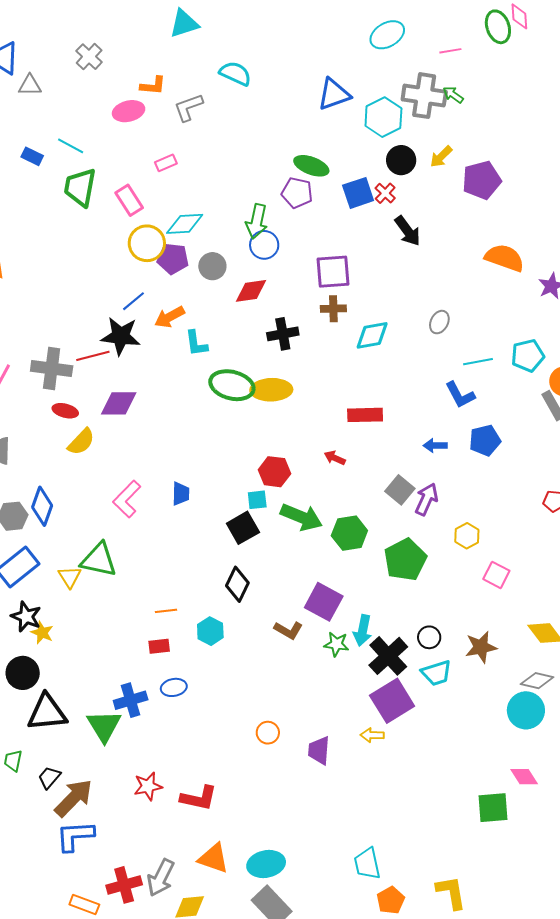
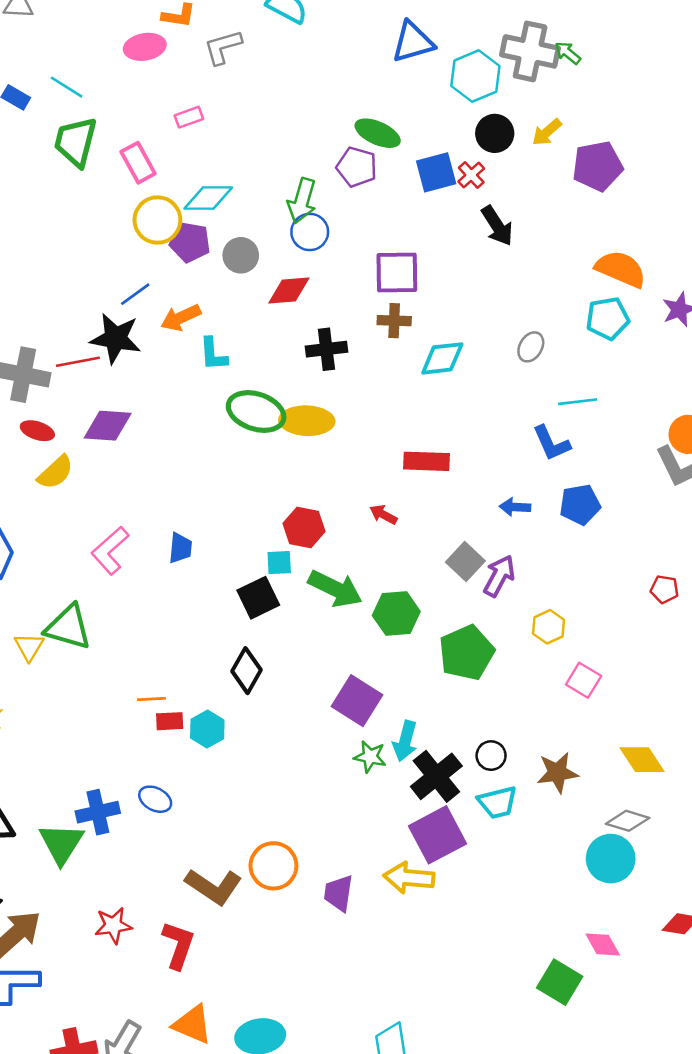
cyan pentagon: (528, 356) -> (608, 318), moved
brown L-shape: (288, 630) -> (214, 887), moved, size x1.5
red rectangle: (159, 646) -> (170, 721), moved
blue ellipse: (174, 687) -> (155, 799), turned 35
orange circle: (268, 733) -> (273, 866), size x1.6
yellow arrow: (372, 735) -> (409, 878), size x1.6
red L-shape: (199, 798) -> (178, 945), turned -87
green square: (493, 808) -> (560, 982), turned 32

